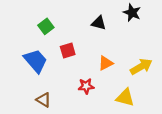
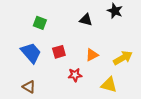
green square: (46, 26) -> (40, 23), turned -32
red square: (68, 51) -> (59, 52), moved
brown triangle: (44, 100) -> (29, 87), moved

